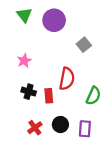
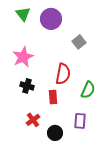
pink star: (24, 61) -> (23, 57), size x1.5
red rectangle: (49, 96) -> (53, 97), moved
black circle: (60, 125) -> (55, 133), moved

